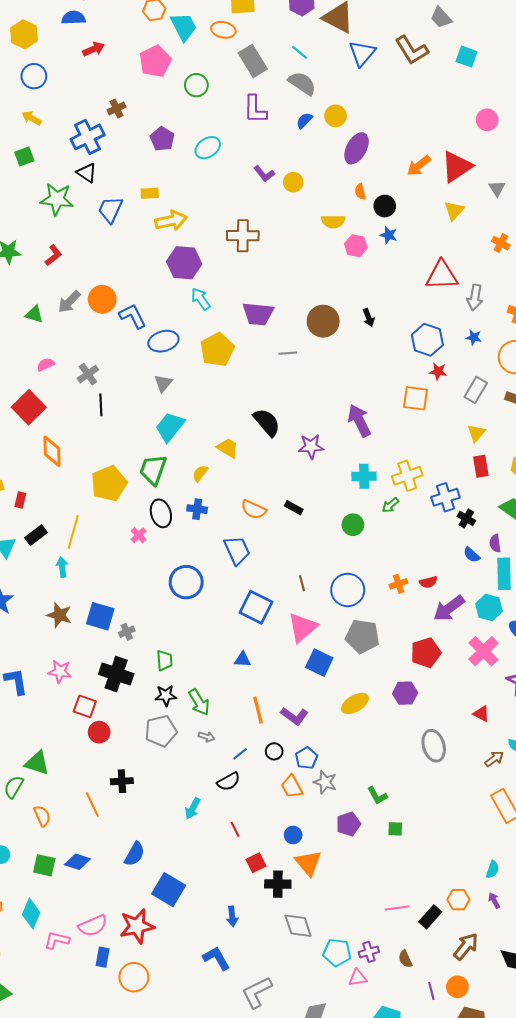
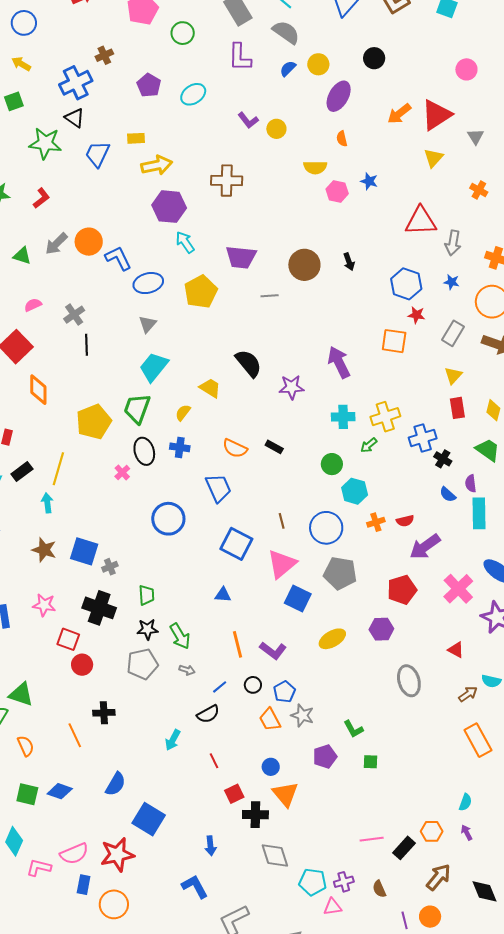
black circle: (385, 206) -> (374, 58), moved
cyan hexagon: (489, 608) -> (355, 491), moved

